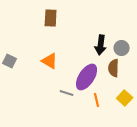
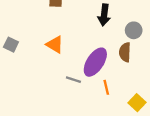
black arrow: (101, 45) -> (104, 15), moved
yellow square: (125, 98) -> (137, 103), moved

